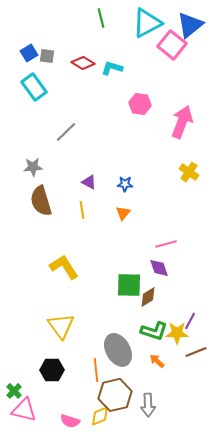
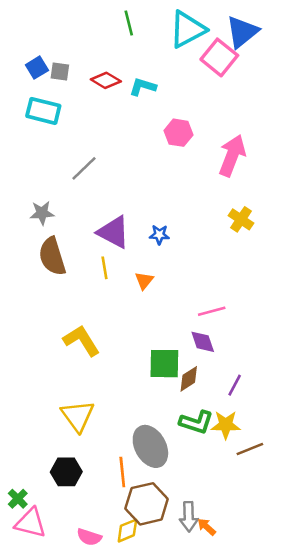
cyan rectangle: (34, 87) -> (43, 111), turned -40
purple triangle: (89, 182) -> (113, 232), size x1.8
orange triangle: (123, 213) -> (144, 281), moved
purple line: (190, 321) -> (235, 385), moved
orange arrow: (157, 361) -> (207, 527), moved

